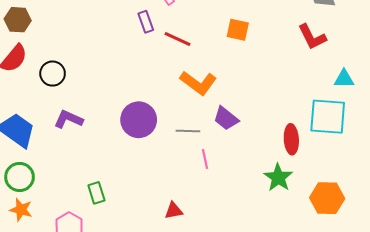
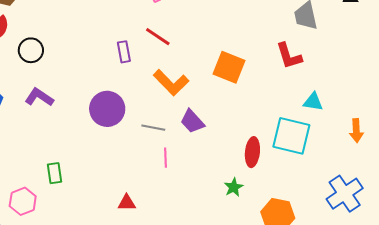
purple rectangle: (146, 22) -> (124, 52), moved
orange square: (238, 30) -> (229, 67), moved, size x1.4
green star: (278, 178) -> (234, 187), size x0.7

